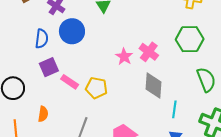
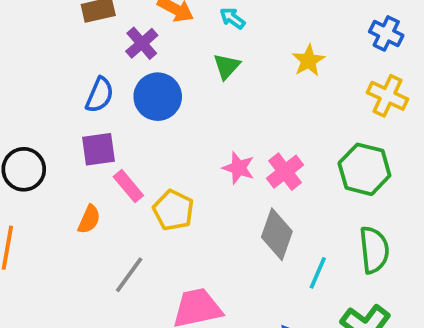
pink star: (124, 57) -> (239, 168), turned -30
cyan line: (174, 109) -> (318, 273), moved
orange semicircle: (43, 114) -> (89, 219), moved

